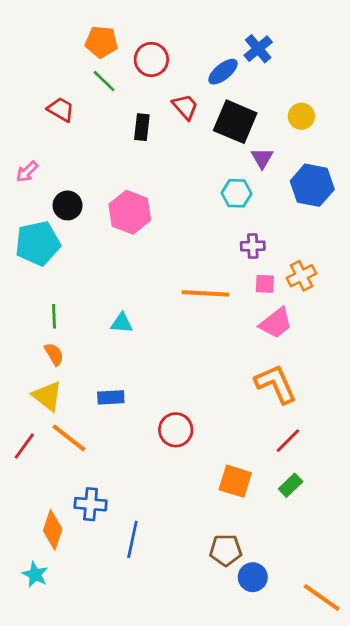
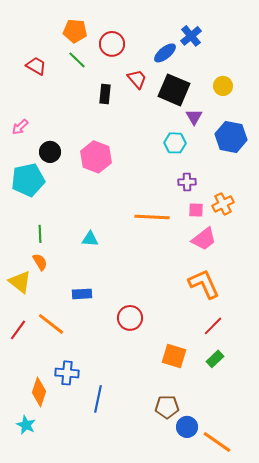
red trapezoid: (61, 109) -> (36, 66), moved
yellow triangle: (47, 396) -> (20, 282), moved
orange line: (322, 597) -> (217, 442), moved

